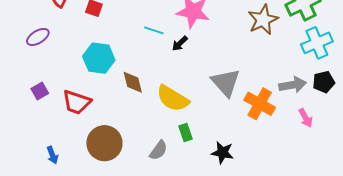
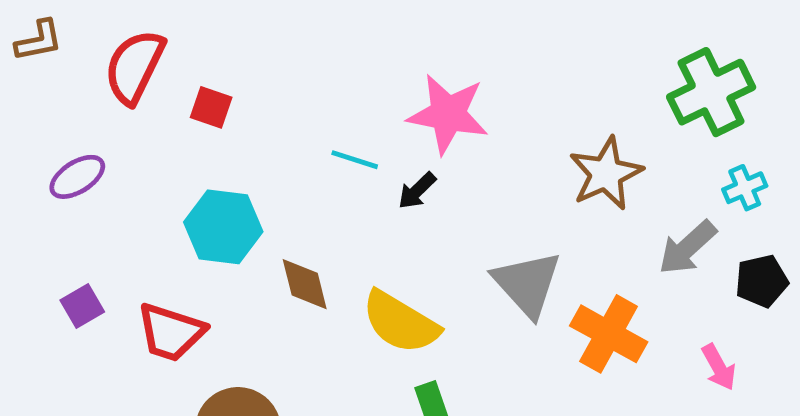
brown star: (263, 20) -> (606, 174), moved
cyan cross: (317, 43) -> (745, 188), size x0.6
gray arrow: (293, 85) -> (687, 248), moved, turned 148

